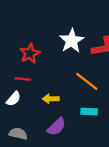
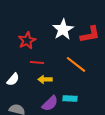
red line: (23, 79) -> (37, 62), moved
cyan rectangle: (89, 112) -> (70, 98), moved

